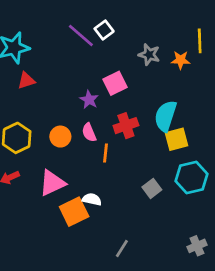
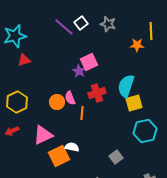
gray star: (149, 55) -> (108, 24), moved
purple star: (89, 100) -> (79, 71), moved
orange circle: (60, 137) -> (57, 102), moved
gray square: (152, 188) -> (116, 157), moved

